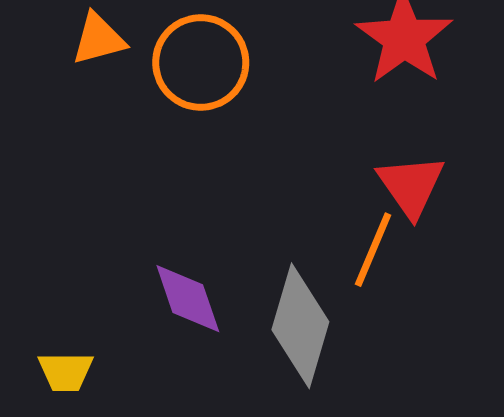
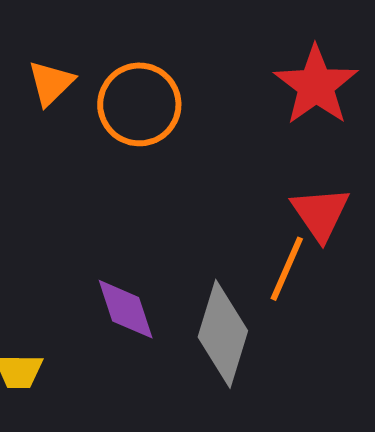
orange triangle: (99, 39) -> (51, 83), turned -30

